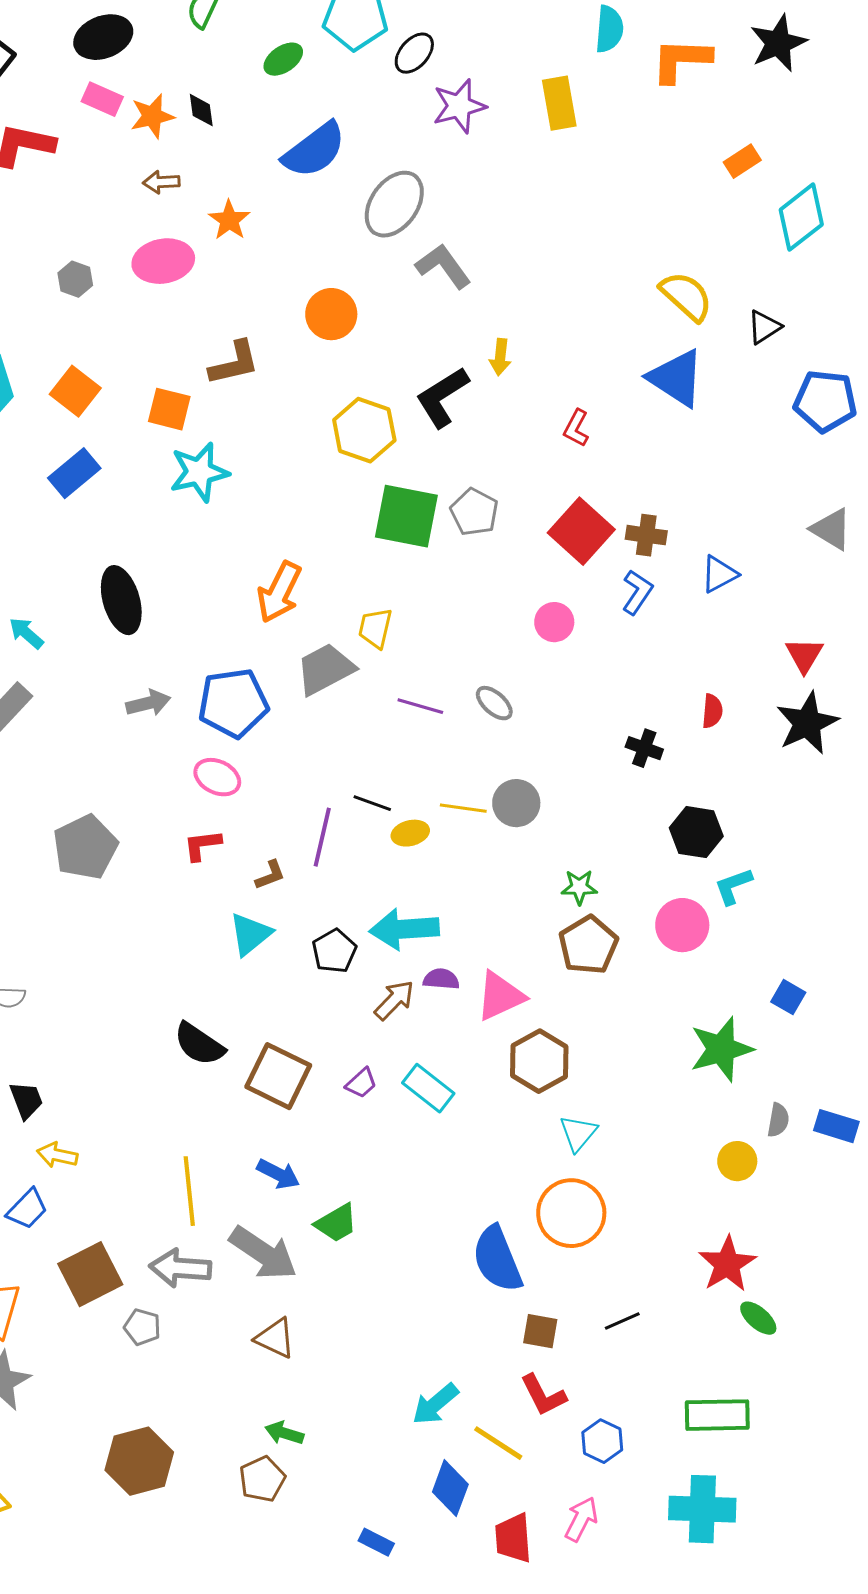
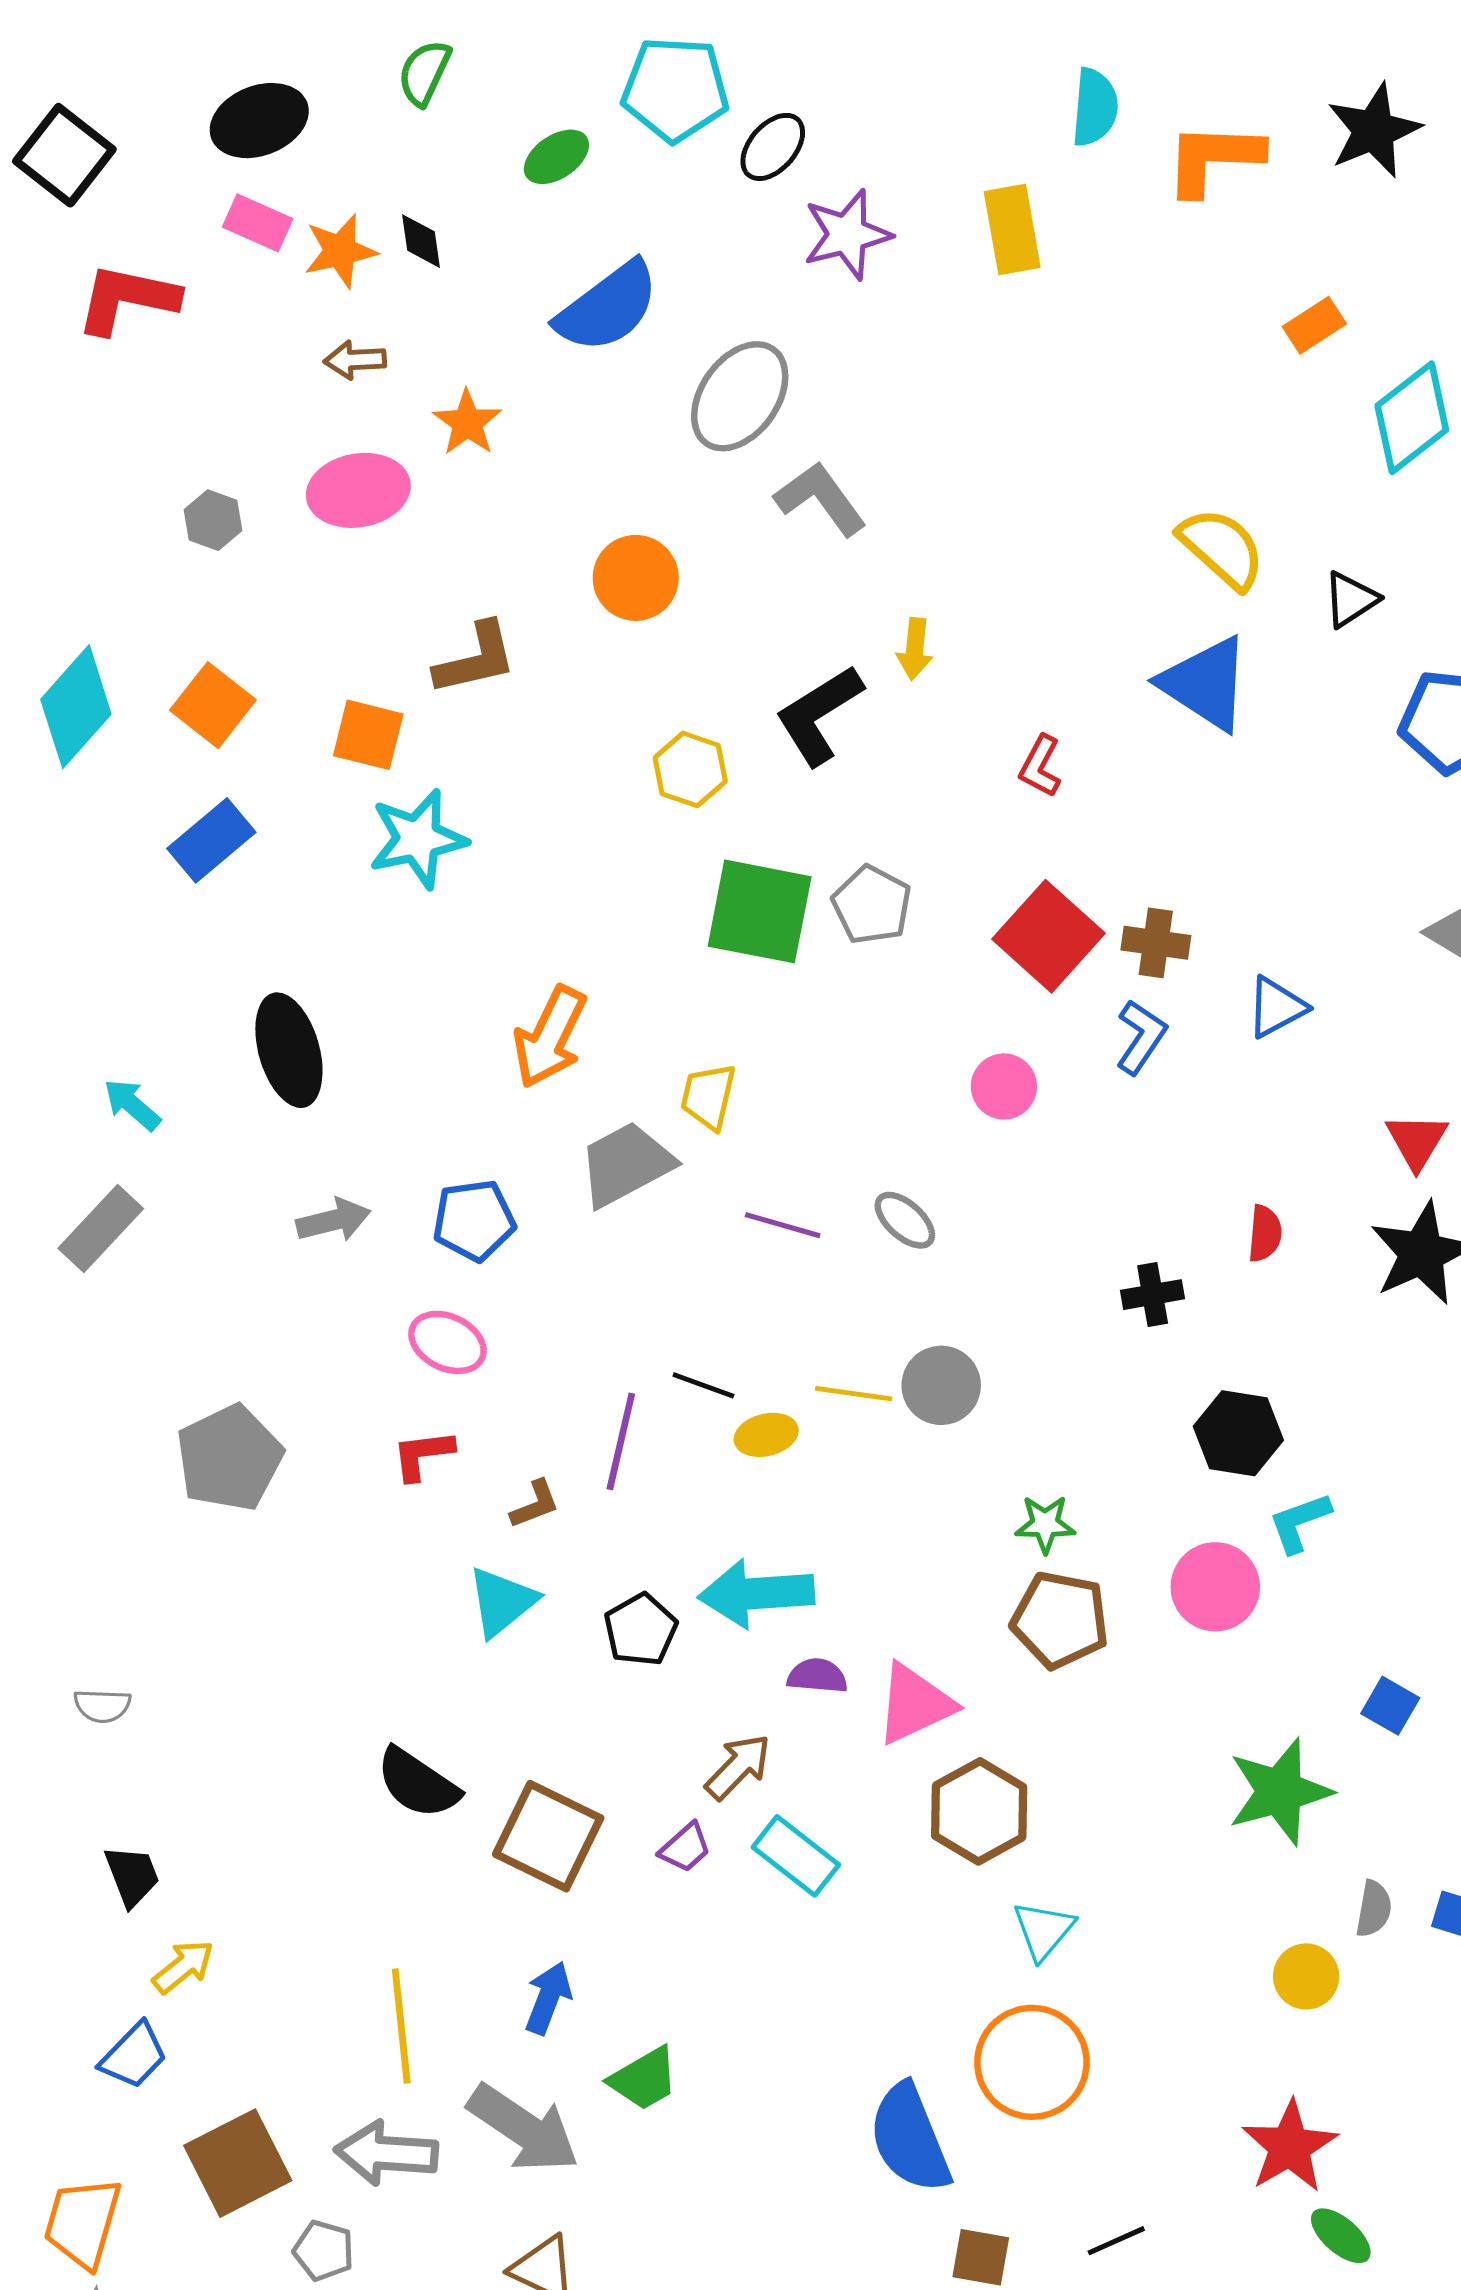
yellow hexagon: (364, 430) -> (690, 769), size x0.7
blue pentagon: (233, 703) -> (474, 1220), size x0.7
black cross: (644, 748) -> (1153, 1295), turned -30
brown pentagon: (588, 945) -> (1060, 1620), turned -30
brown arrow: (394, 1000) -> (738, 1767), moved
yellow arrow: (57, 1155) -> (183, 1967), turned 129
blue arrow: (278, 1174) -> (548, 1998), turned -96

